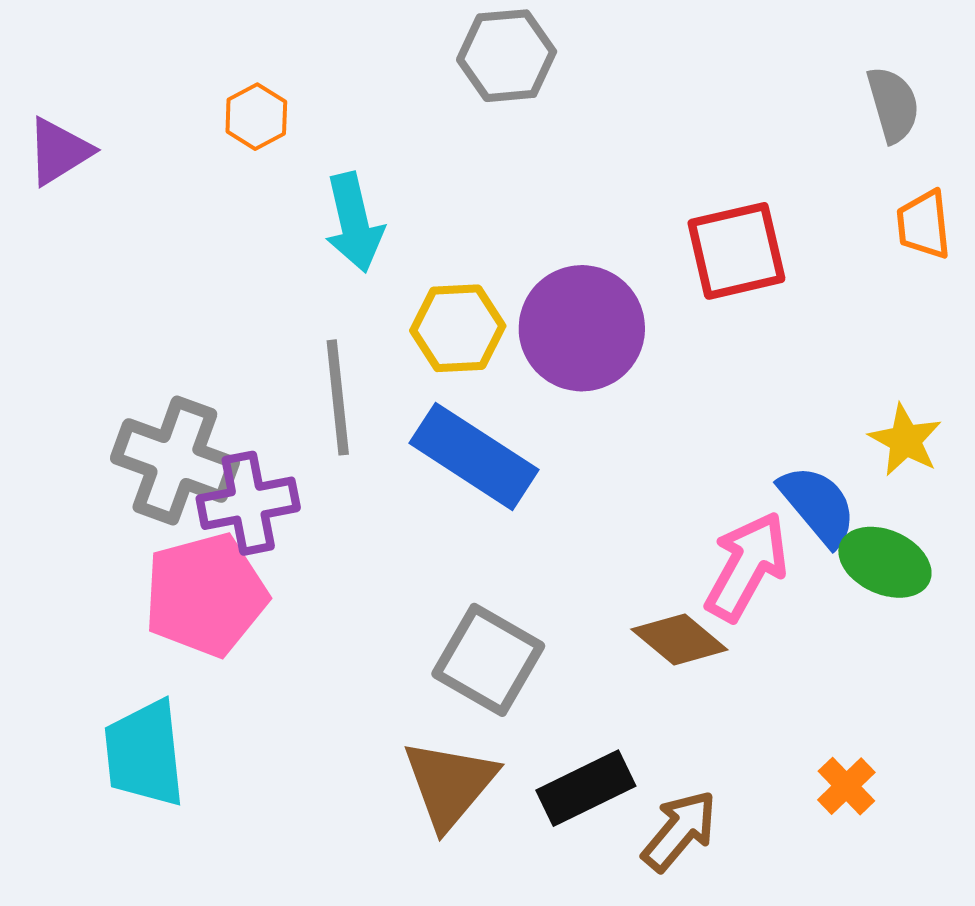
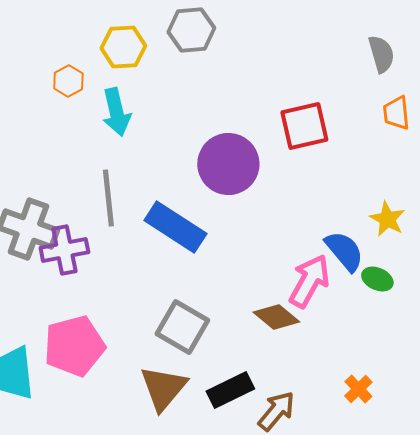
orange hexagon: (256, 117) -> (68, 81), moved
yellow hexagon: (458, 328) -> (123, 47), moved
green ellipse: (885, 562) -> (377, 279), size x0.7
pink pentagon: (205, 595) -> (74, 346), moved

